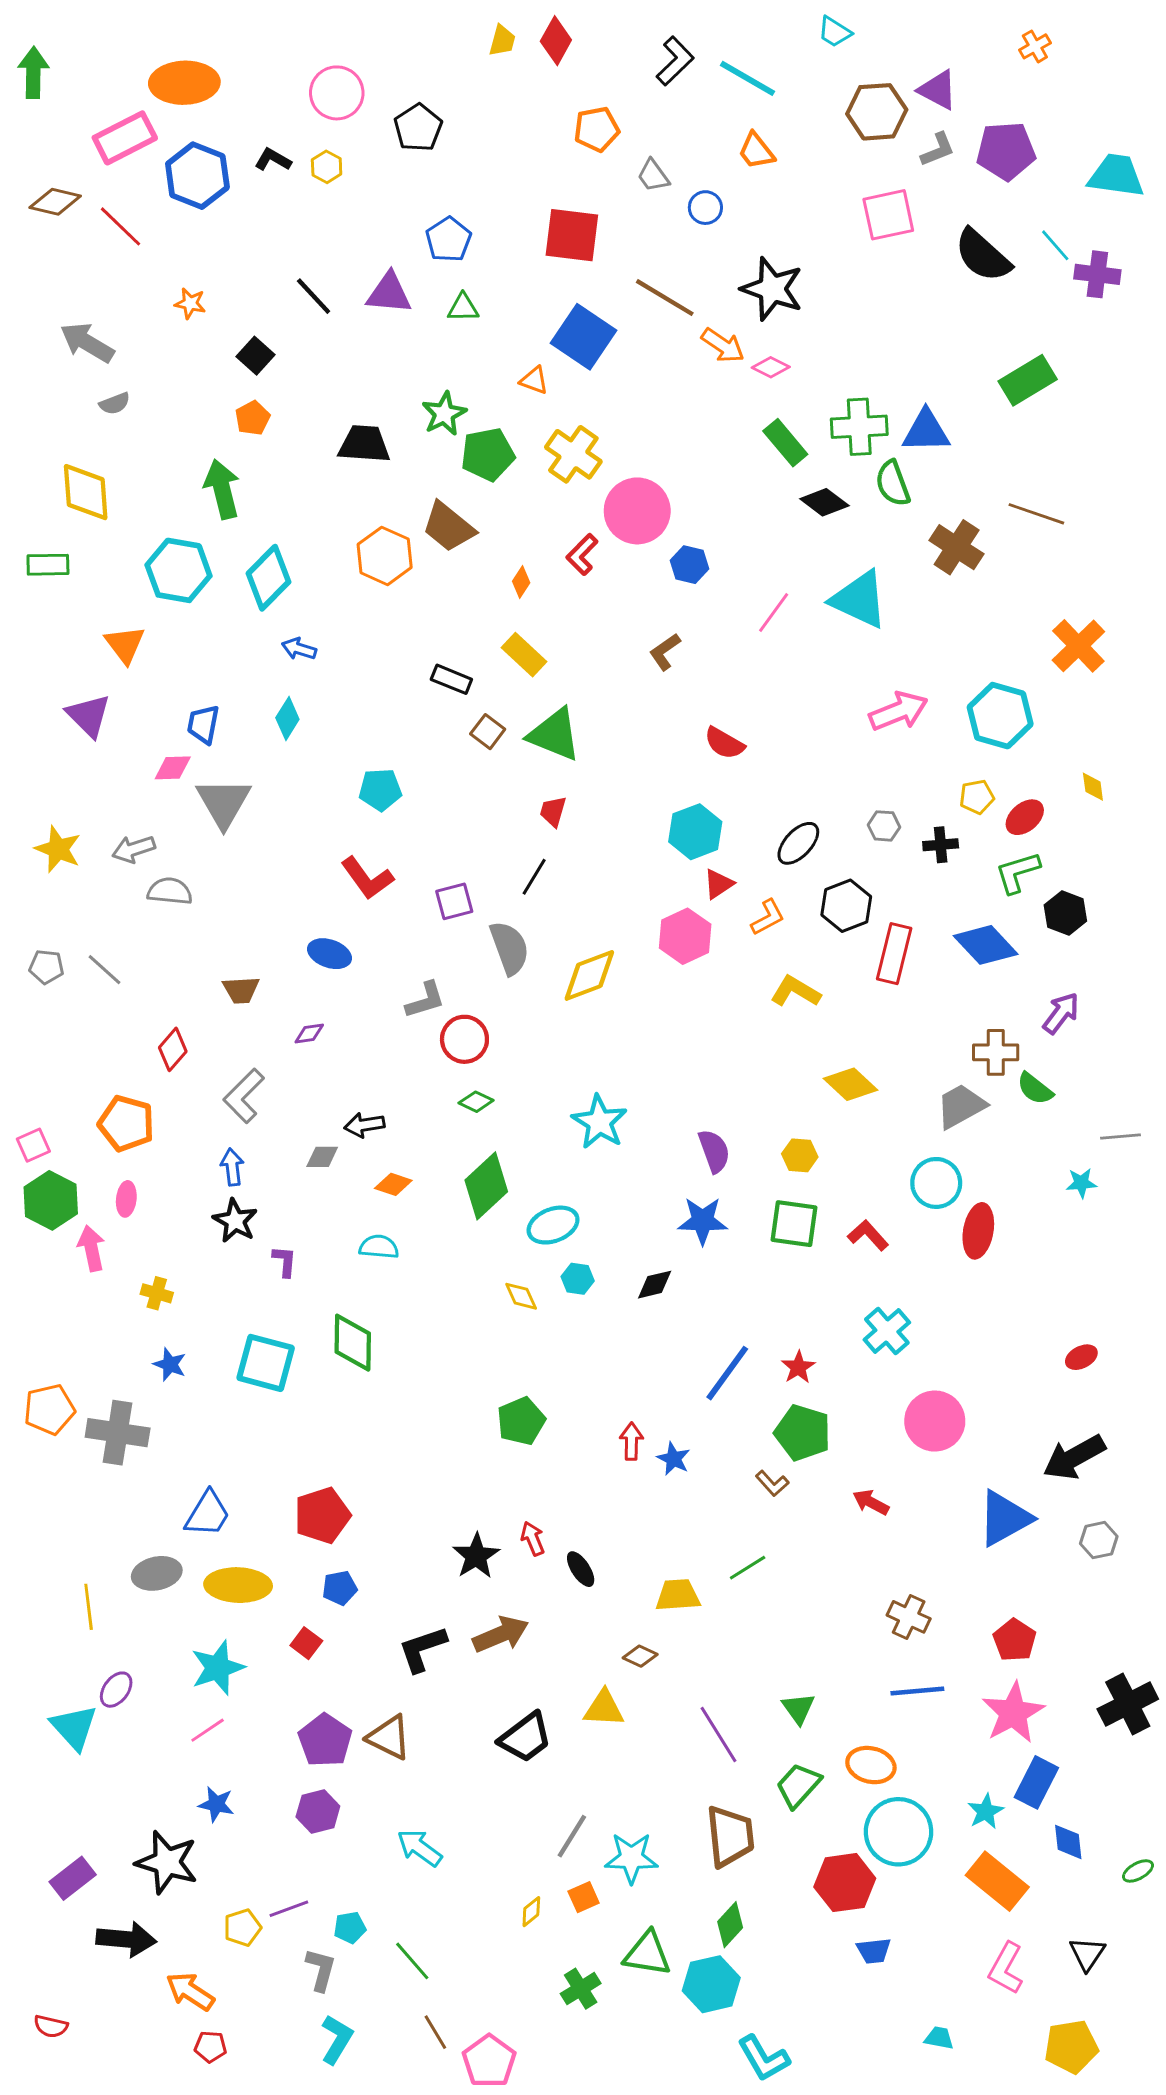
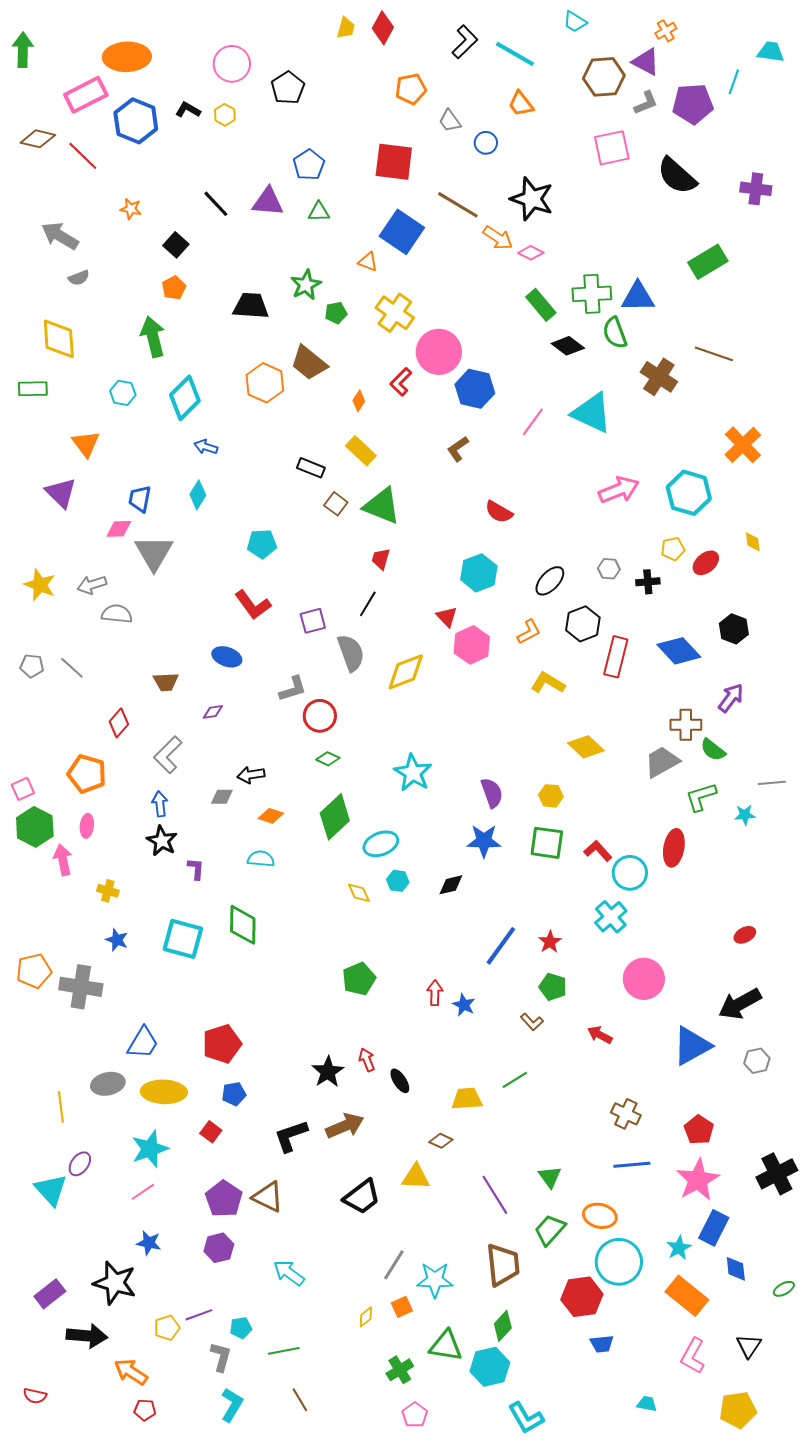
orange cross: (1035, 46) -> (666, 31), moved
cyan trapezoid: (1116, 176) -> (771, 52), moved, size x0.7
cyan line: (1055, 245) -> (734, 82), moved, turned 60
green pentagon: (488, 454) -> (336, 313), size x0.6
blue hexagon: (689, 565) -> (475, 389), size x1.5
cyan hexagon: (179, 570) -> (123, 393), size x0.6
green L-shape: (1018, 872) -> (701, 797), moved
red triangle: (718, 884) -> (447, 617), moved, turned -40
cyan circle: (936, 1183) -> (630, 873), moved
green pentagon: (803, 1433) -> (553, 987), size x0.7
green line: (412, 1961) -> (284, 1351), turned -60
pink pentagon: (489, 2061) -> (415, 1415), moved, size x0.7

